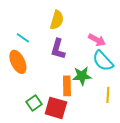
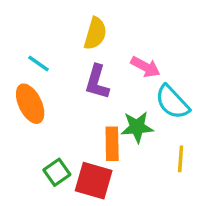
pink arrow: (97, 40) -> (145, 67), moved

